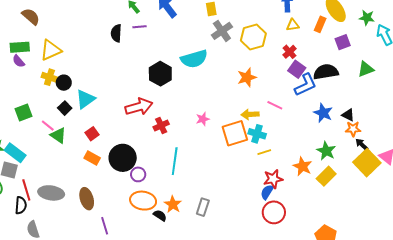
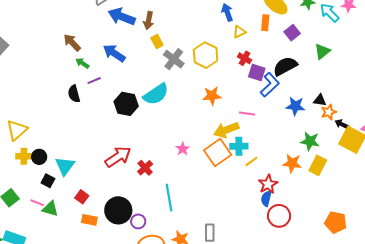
black hexagon: (160, 74) -> (126, 104), moved
orange star: (247, 77) -> (212, 96), turned 30
yellow arrow: (250, 114) -> (226, 130), size x1.4

